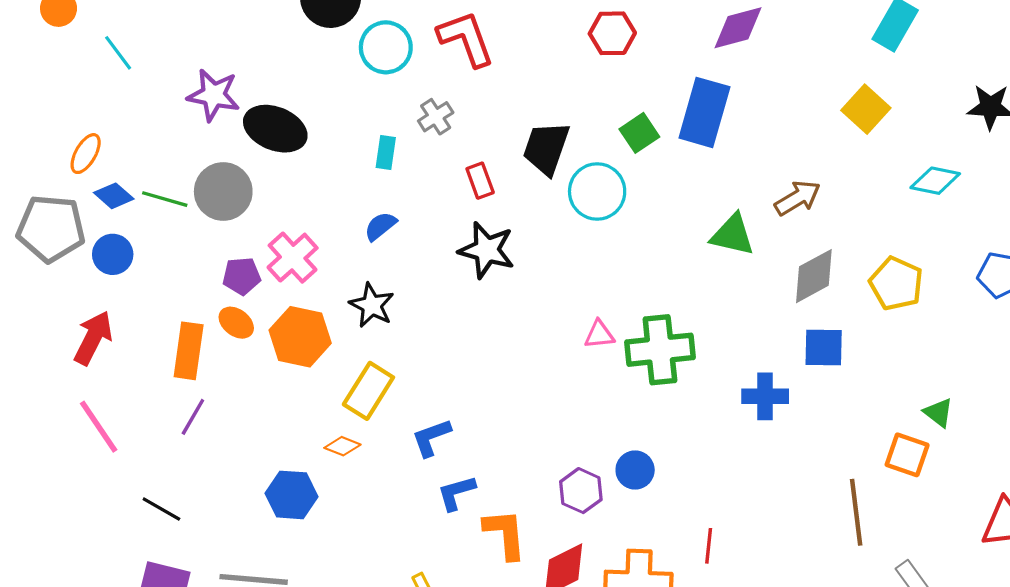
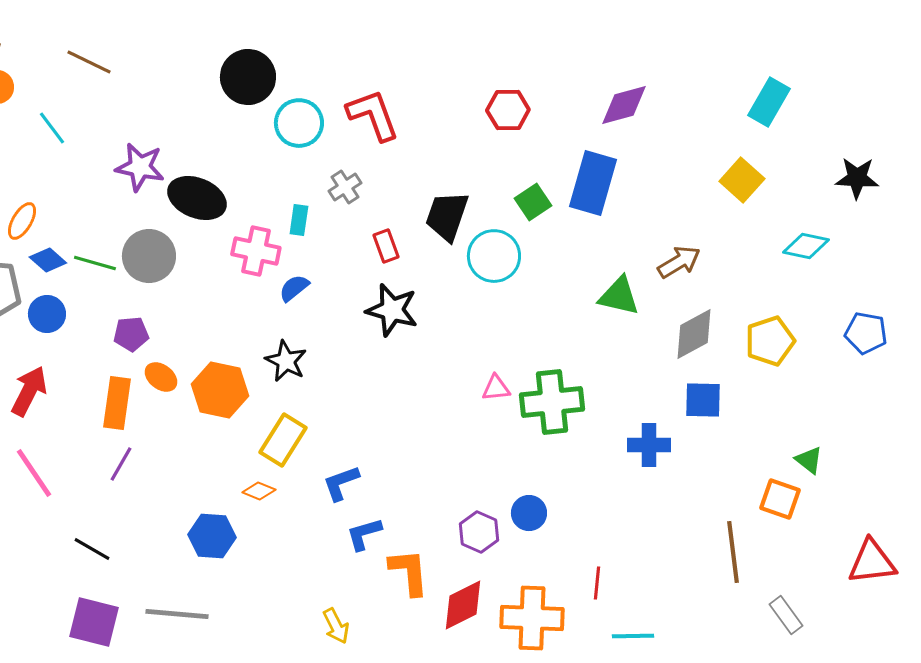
pink cross: (293, 258) -> (256, 251), moved, turned -36
purple pentagon: (242, 276) -> (131, 334), moved
yellow pentagon: (896, 284) -> (770, 341), turned 30

